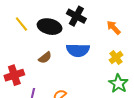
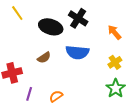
yellow line: (21, 24) -> (17, 13), moved

